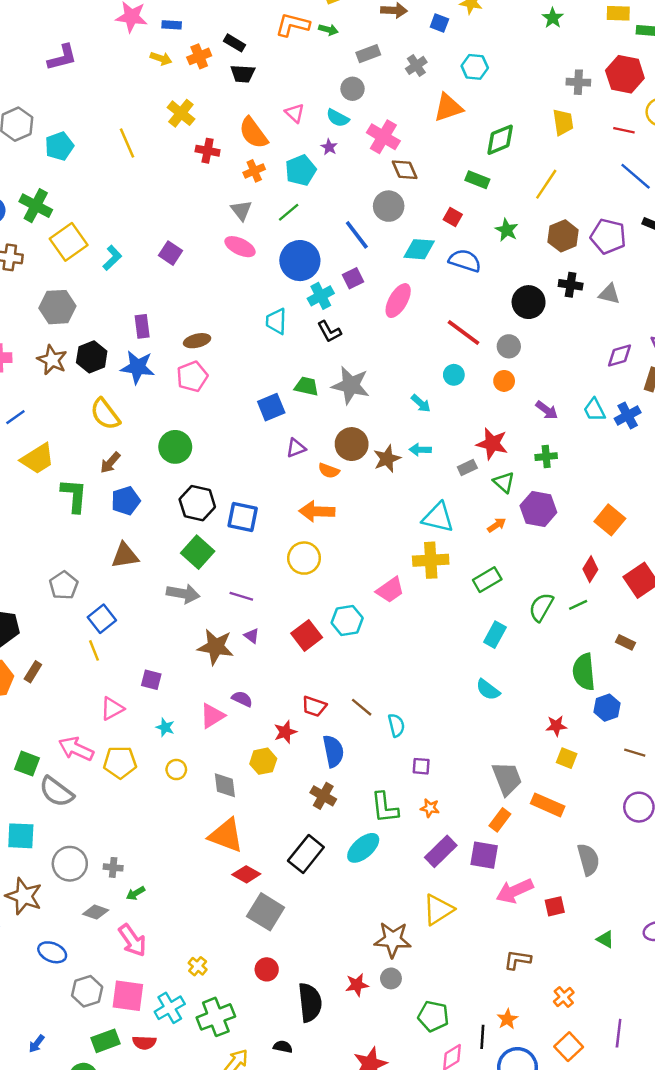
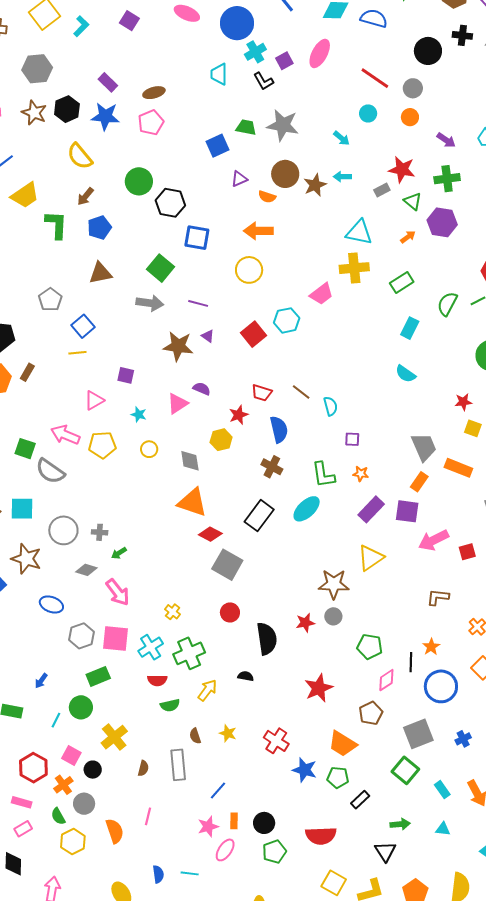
purple square: (353, 278) -> (284, 61), moved
purple rectangle: (142, 326) -> (108, 82), turned -36
green cross: (546, 457) -> (447, 179), size x1.4
black hexagon: (197, 503) -> (170, 203), moved
yellow line: (94, 650) -> (77, 353), turned -72
red semicircle: (144, 1043) -> (157, 680), moved

